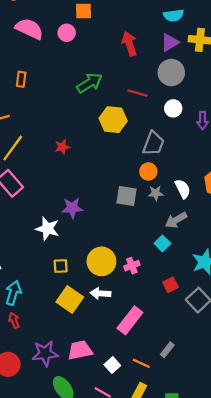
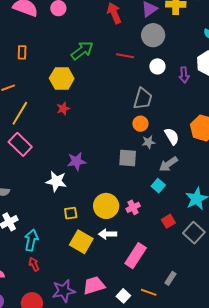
yellow hexagon: (113, 120) -> (62, 78), moved
gray square: (127, 196) -> (128, 158), moved

